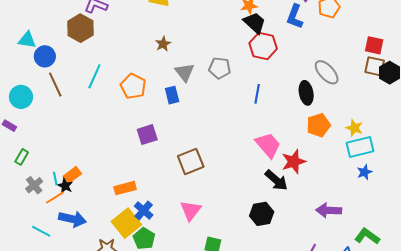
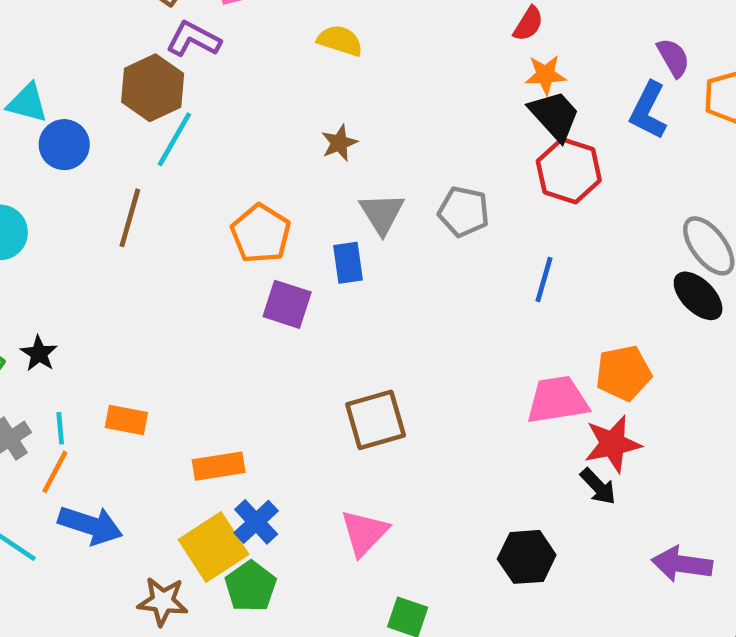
cyan line: (94, 76) -> (174, 139), moved
brown line: (55, 85) -> (130, 218), moved, turned 35
black ellipse: (306, 93) -> (698, 296), moved, turned -40
orange pentagon: (318, 125) -> (623, 373), moved
purple square: (147, 135) -> (287, 304), moved, turned 30
pink trapezoid: (268, 145) -> (557, 400), turned -64
orange rectangle: (72, 175) -> (126, 420), moved, turned 42
black arrow: (276, 180) -> (598, 486), moved, size x0.7
black star: (65, 186) -> (39, 354), moved
orange line: (55, 198) -> (55, 472), turned -36

